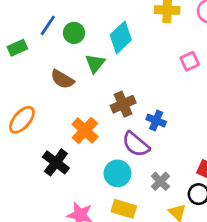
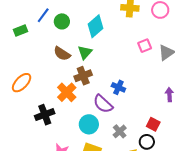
green triangle: (95, 63) -> (85, 52), moved
brown semicircle: (62, 79) -> (62, 54), moved
brown cross: (123, 104) -> (83, 76), moved
black cross: (56, 162) -> (45, 115), turned 30

